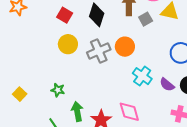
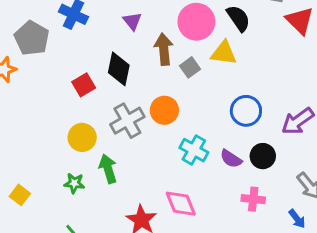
red square: (65, 15) -> (84, 85), moved, turned 35
yellow circle: (68, 44) -> (82, 137), moved
green arrow: (77, 111) -> (108, 169), moved

